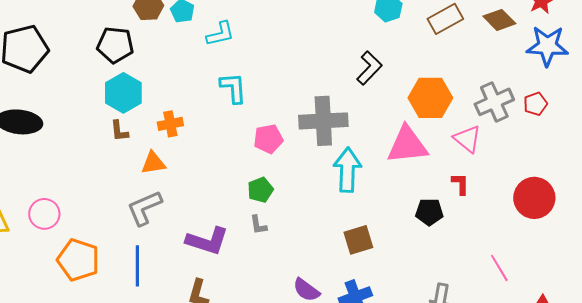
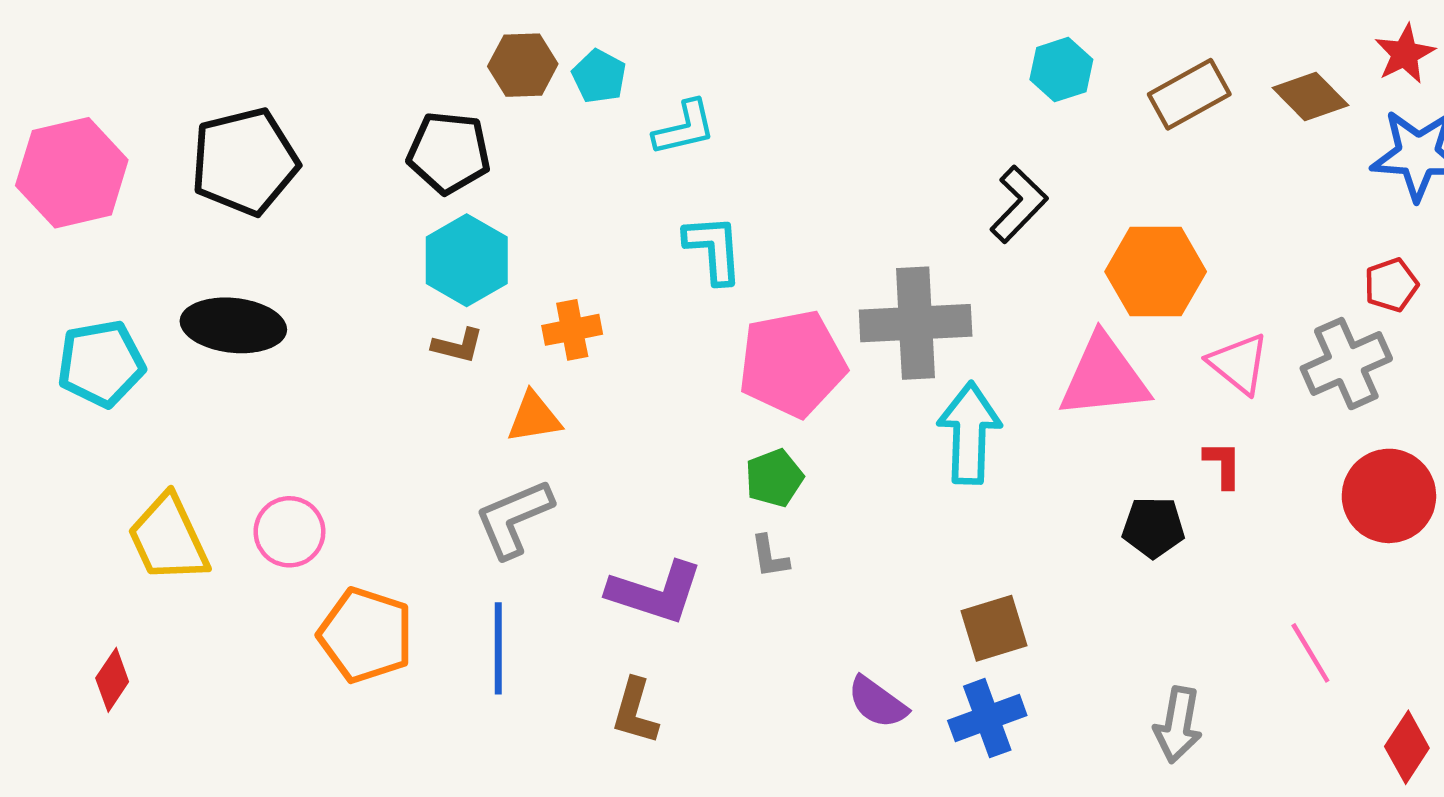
gray cross: (494, 102) -> (1346, 364), moved
brown L-shape: (119, 131) -> (458, 346), turned -70
pink pentagon: (268, 139) -> (792, 364), size x1.6
brown square: (358, 240) -> (994, 628), moved

